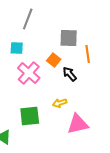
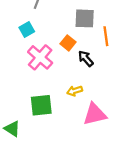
cyan square: (17, 48) -> (27, 30), turned -32

